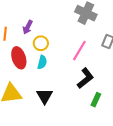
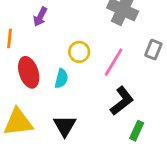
purple arrow: (28, 27) -> (40, 17), moved
yellow circle: (41, 43) -> (79, 52), moved

